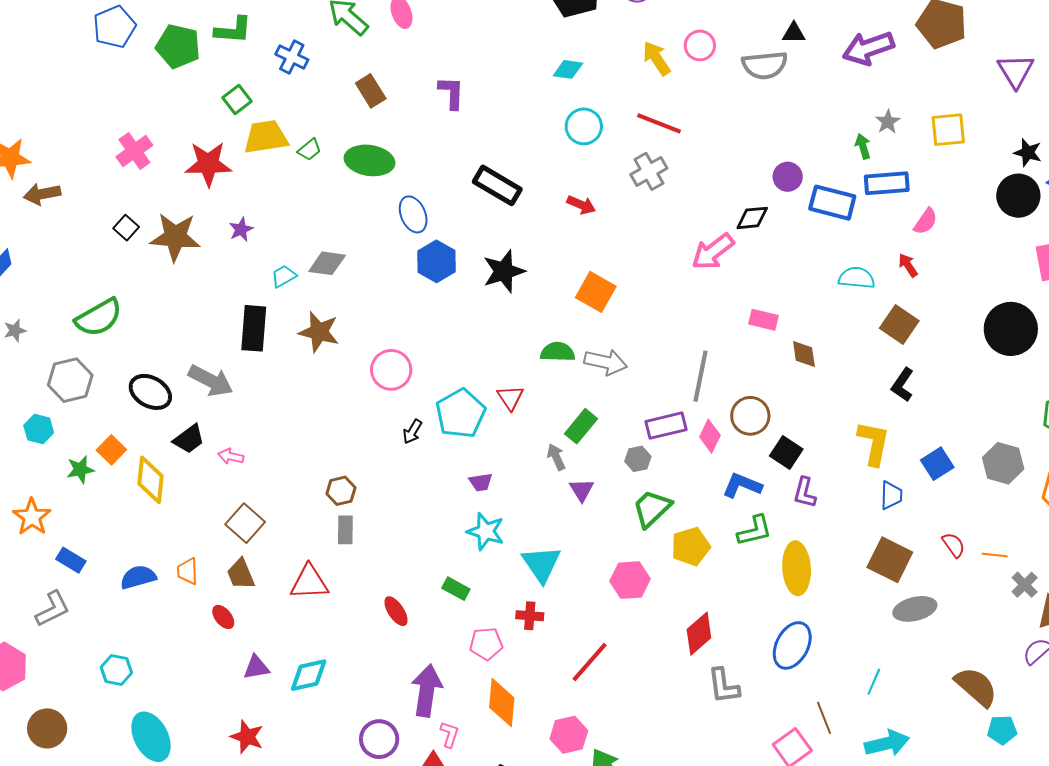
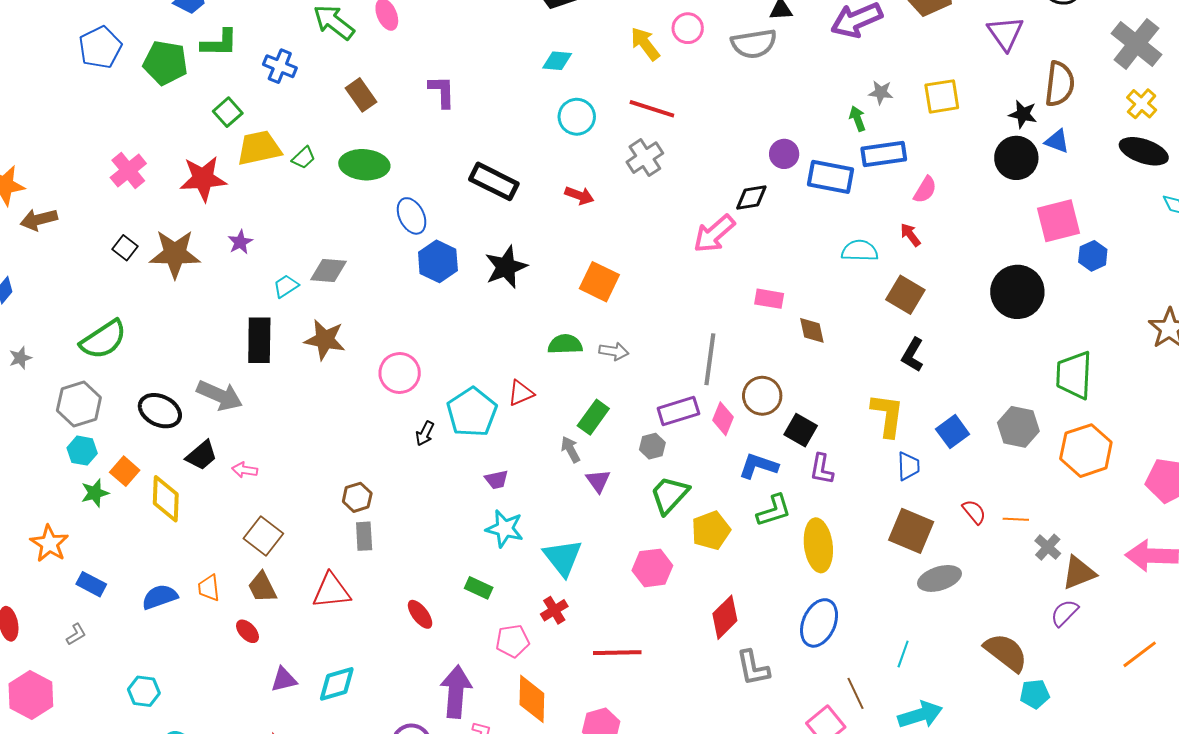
gray star: (888, 122) -> (881, 92), turned -30
gray arrow: (606, 362) -> (614, 351), size x0.7
red triangle: (510, 398) -> (521, 393), turned 44
cyan hexagon: (39, 429) -> (82, 451), moved
gray L-shape: (53, 609) -> (76, 634), size x0.6
red cross: (530, 616) -> (554, 610), turned -32
red line: (590, 662) -> (617, 653), turned 51

